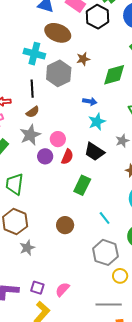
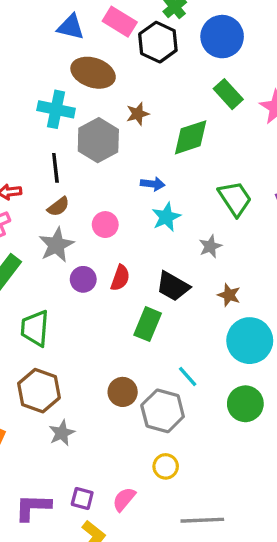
pink circle: (58, 139) -> (105, 225), moved
black trapezoid: (94, 152) -> (173, 286), moved
gray hexagon: (105, 252) -> (163, 411), moved
yellow circle: (120, 276) -> (166, 466), moved

